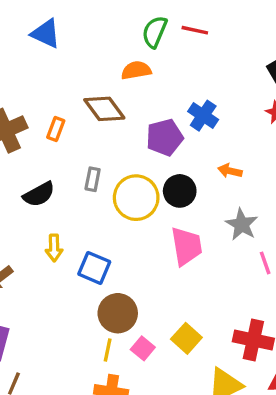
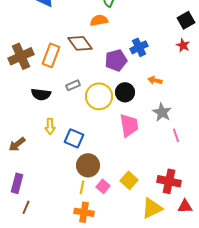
blue cross: (203, 116) -> (139, 47), turned 30
orange rectangle: (56, 129) -> (51, 55), size x1.6
gray rectangle: (93, 179) -> (73, 85), turned 56
black semicircle: (39, 194) -> (41, 94), turned 36

